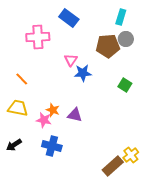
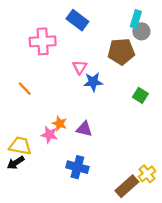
gray circle: (126, 39) -> (141, 31), moved
yellow trapezoid: (18, 108) -> (20, 146), moved
blue cross: (52, 146) -> (77, 167), moved

